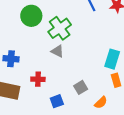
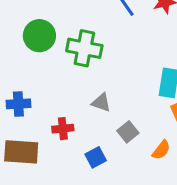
green cross: (60, 28) -> (84, 48), turned -35
gray triangle: (57, 51) -> (101, 103), moved

